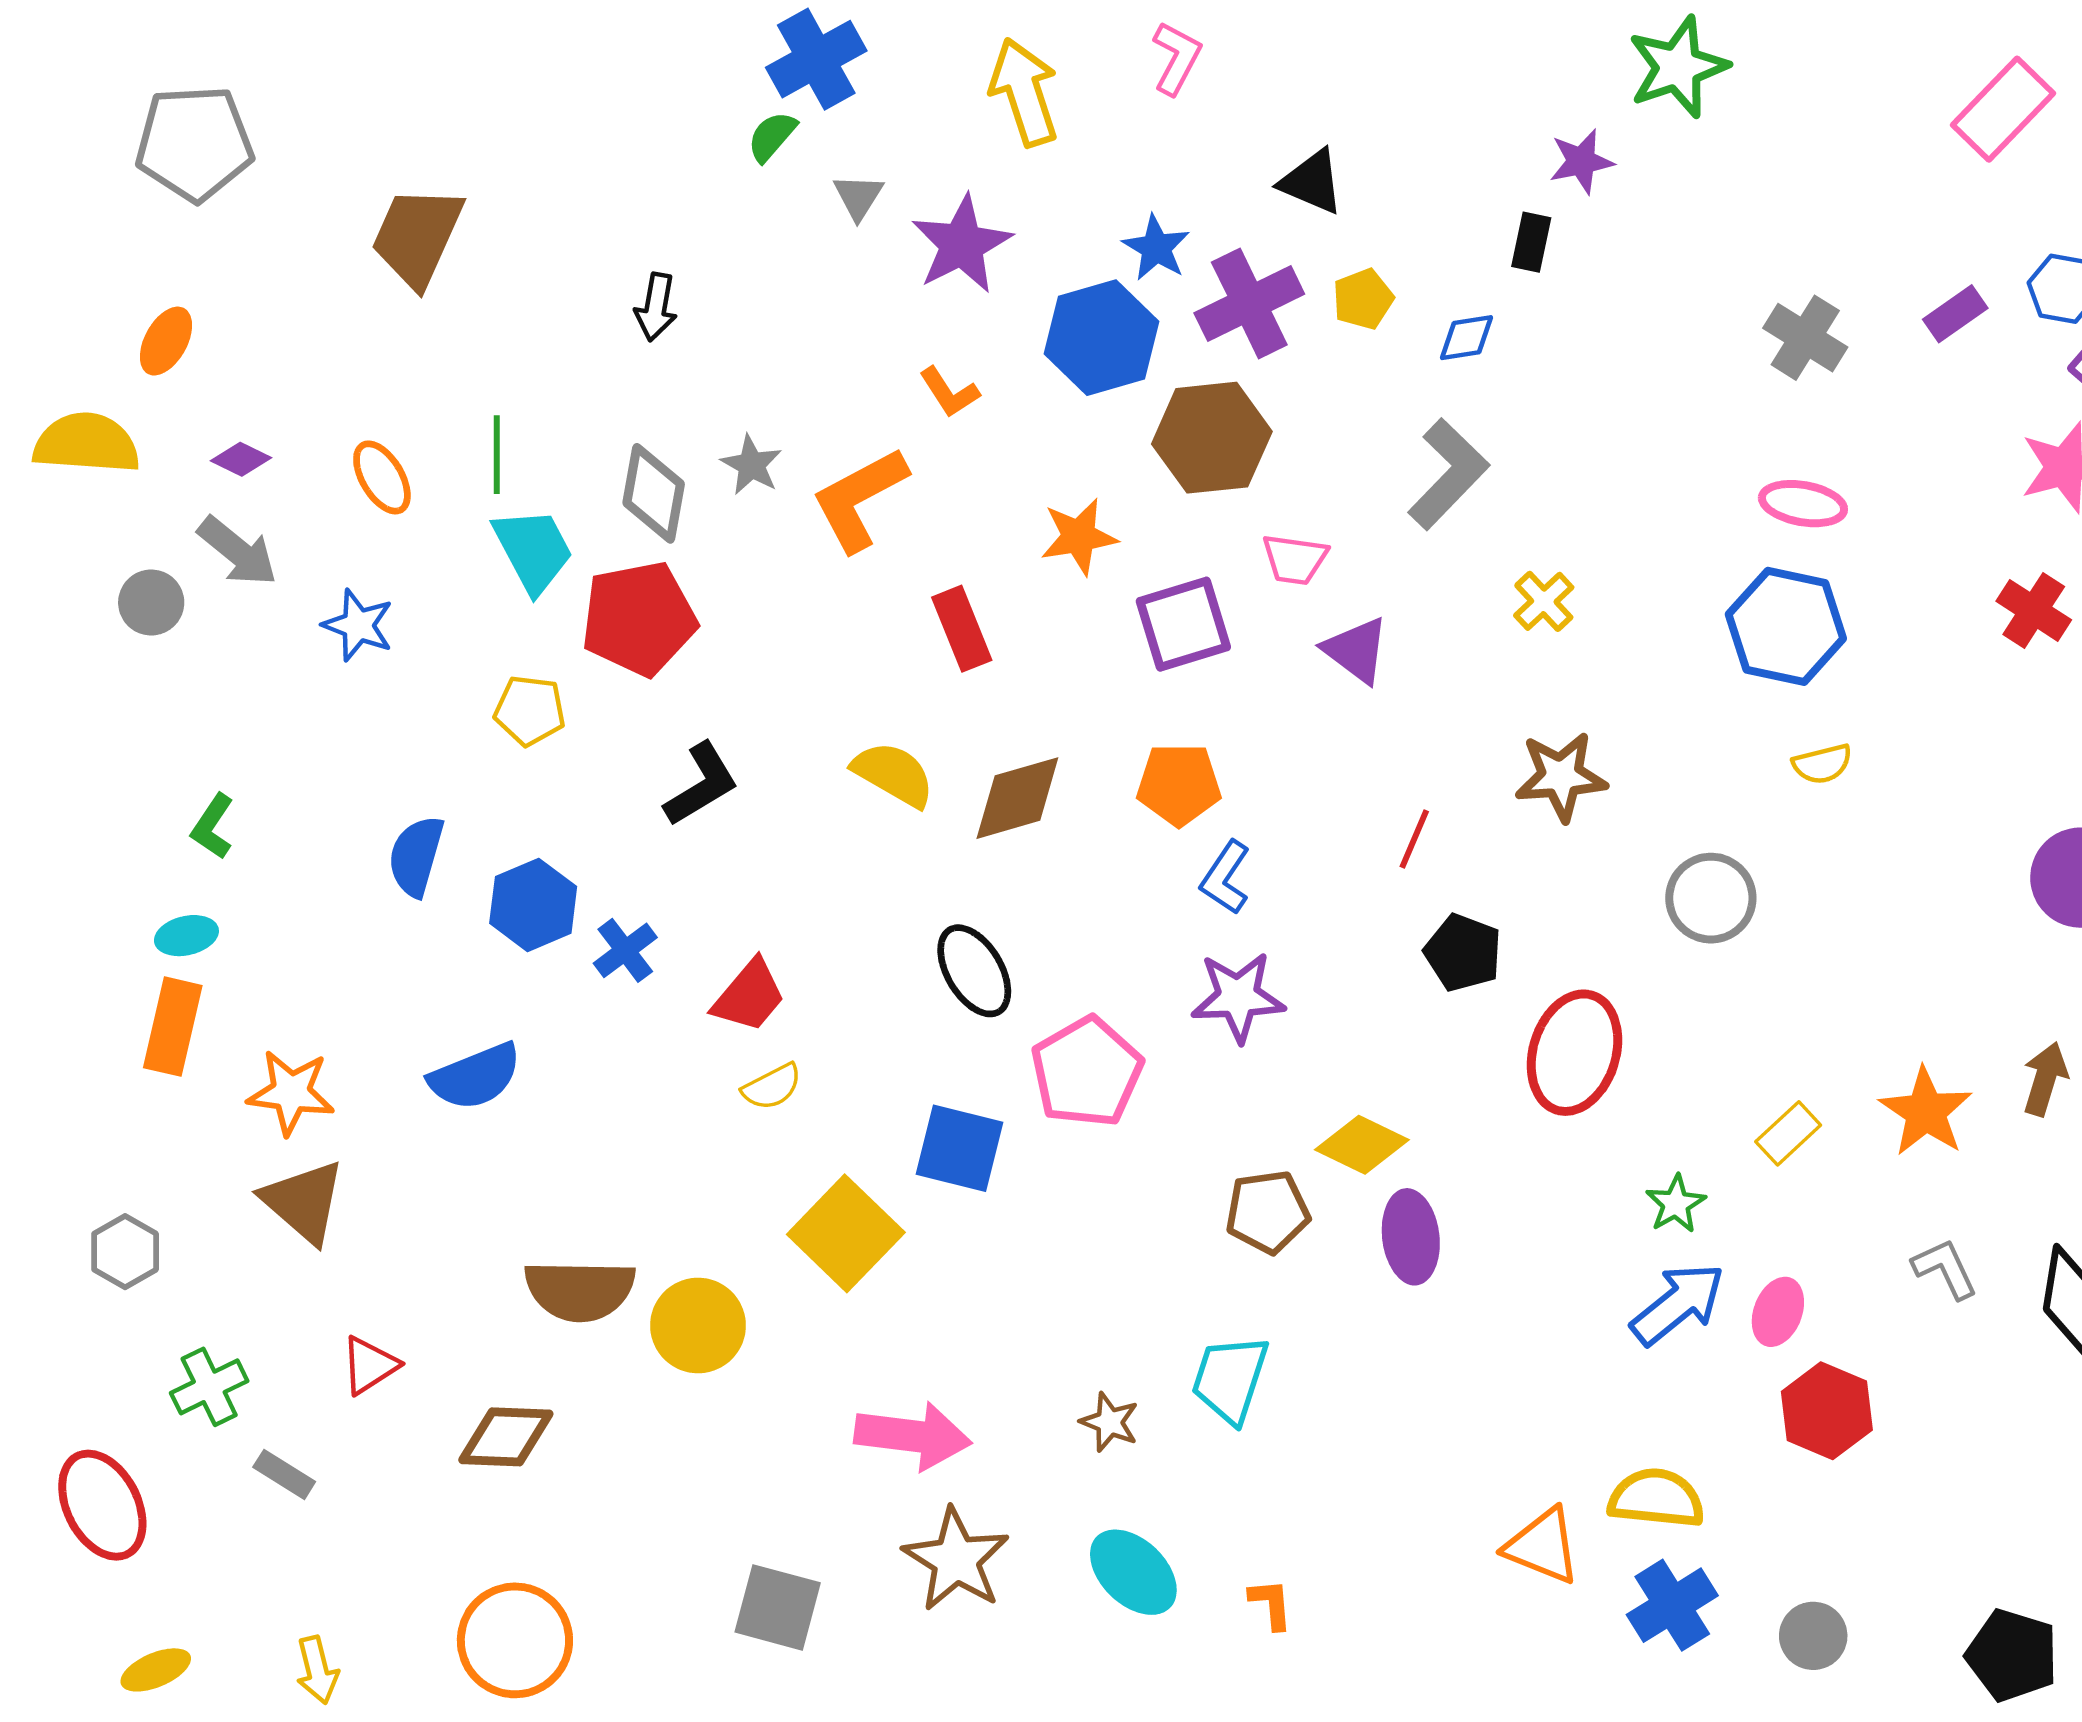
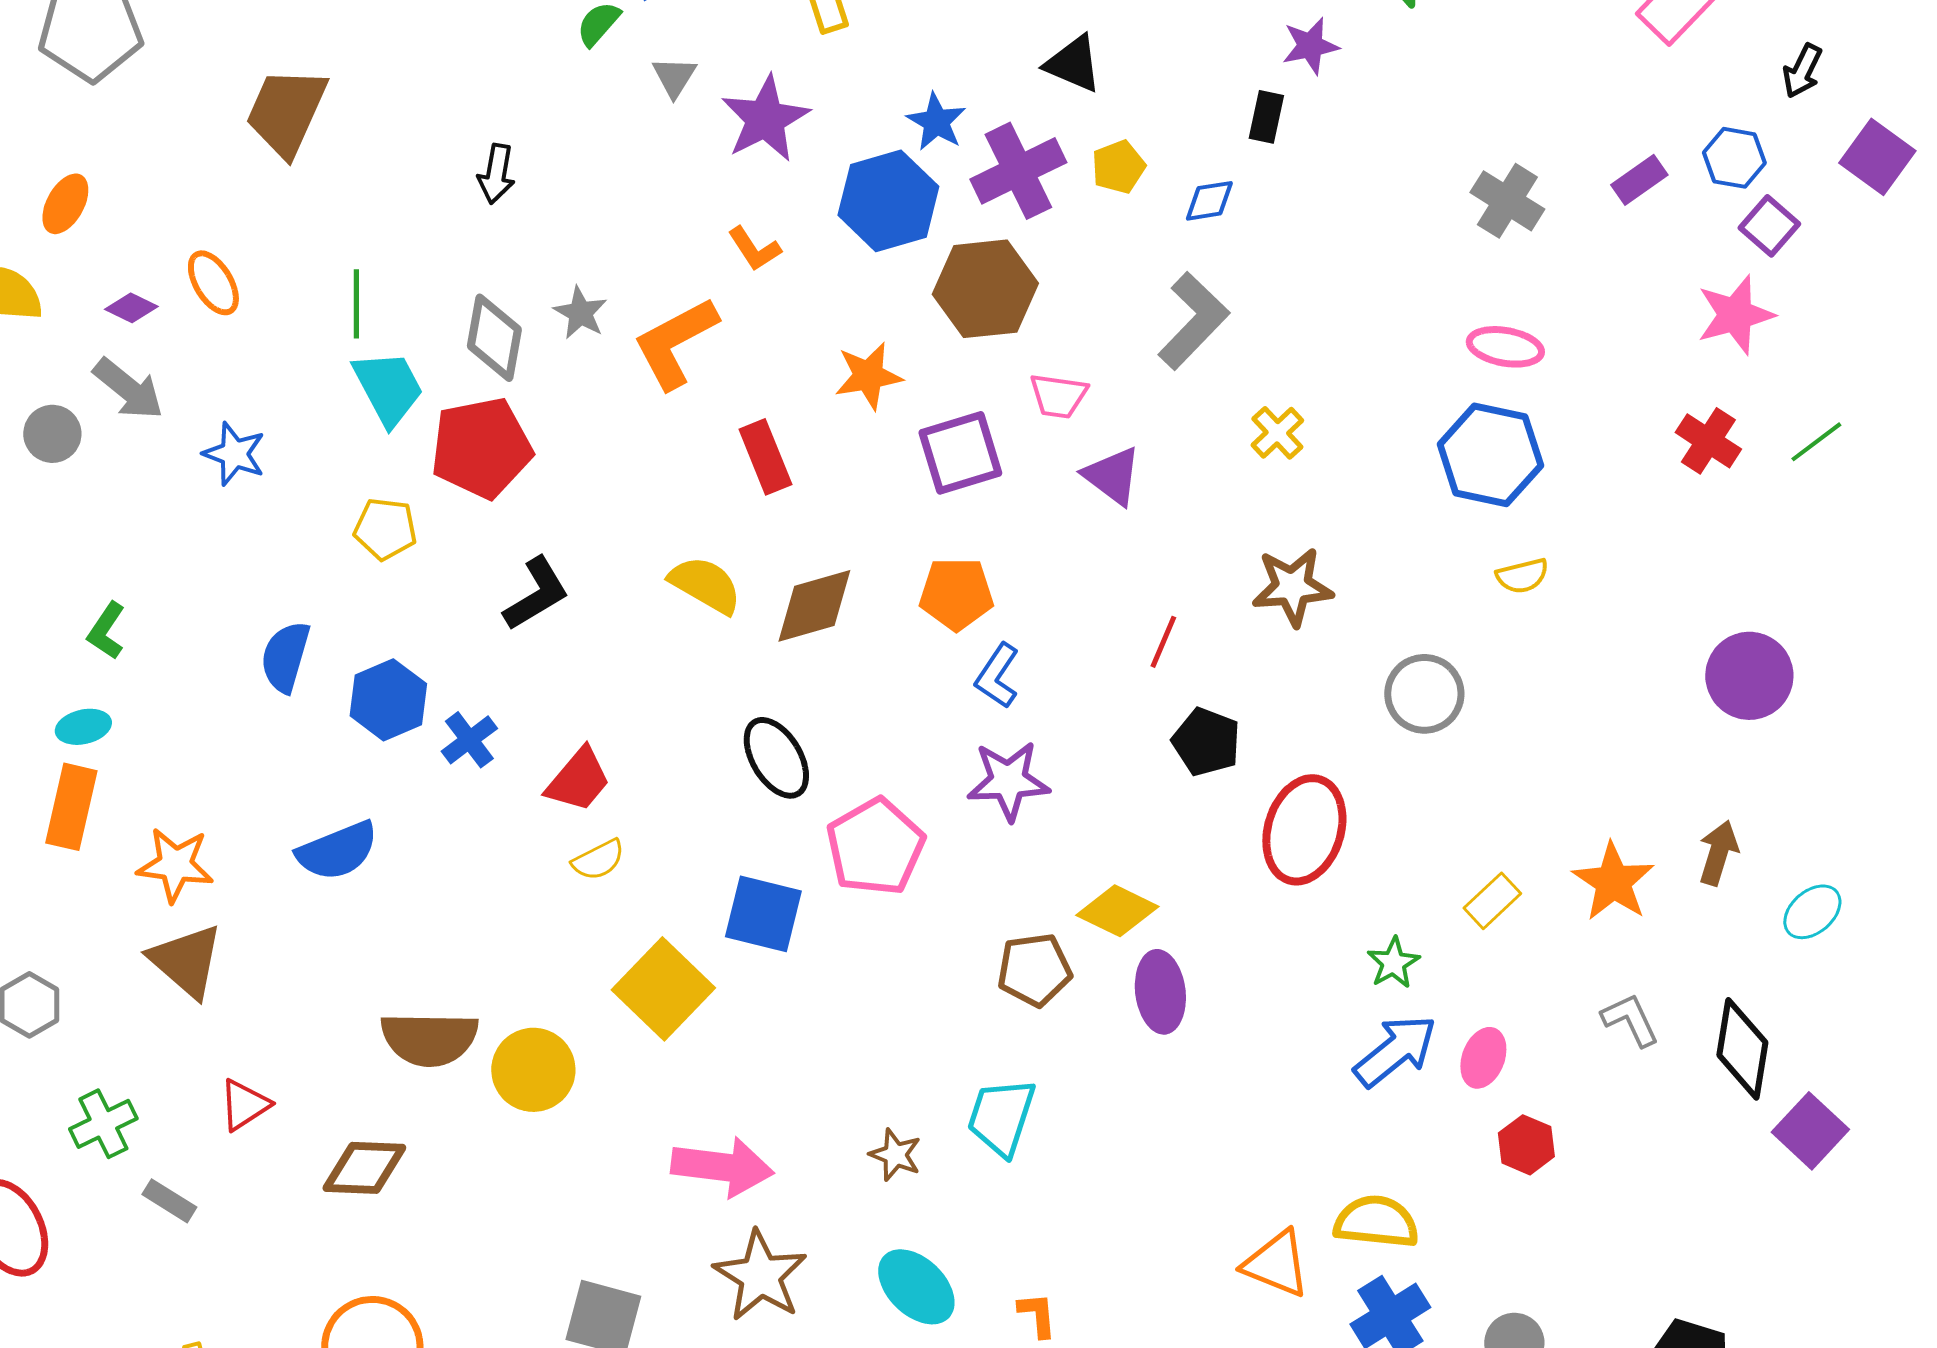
orange ellipse: (382, 477) -> (213, 283), moved
red hexagon: (1827, 1411) -> (1526, 1145), size x0.7

